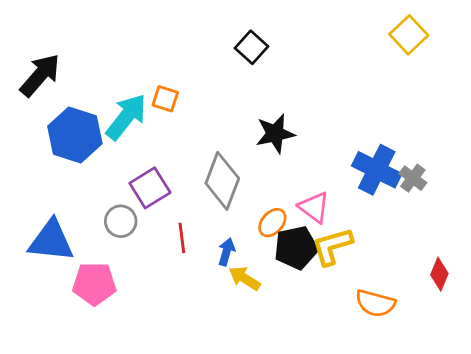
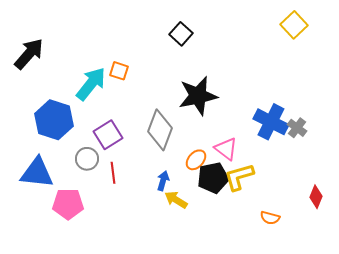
black star: (275, 134) -> (198, 96), size x1.4
blue hexagon: (75, 135) -> (54, 120), moved
red line: (182, 238) -> (113, 173), moved
orange semicircle: (375, 303) -> (270, 218), size x0.7

